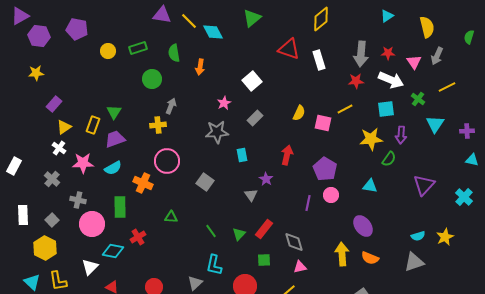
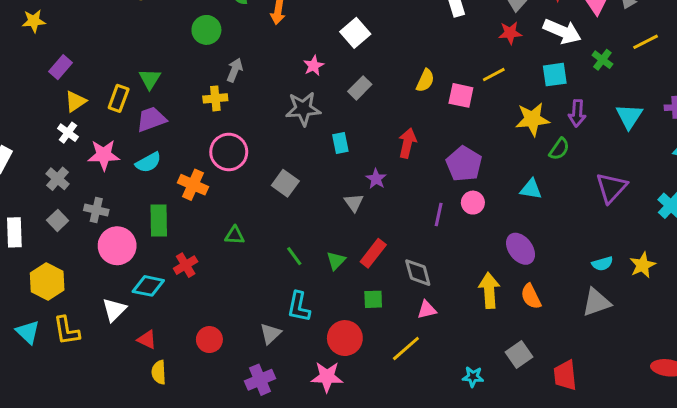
cyan triangle: (435, 124) -> (629, 116), moved
gray square: (52, 220) -> (58, 220), moved
orange semicircle: (370, 258) -> (531, 296), turned 42

